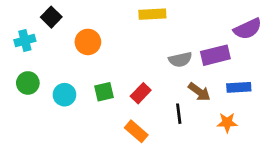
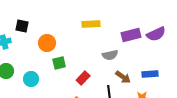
black square: (51, 17) -> (22, 26), turned -32
purple rectangle: (215, 55) -> (131, 35), moved
green square: (104, 92) -> (59, 63), moved

